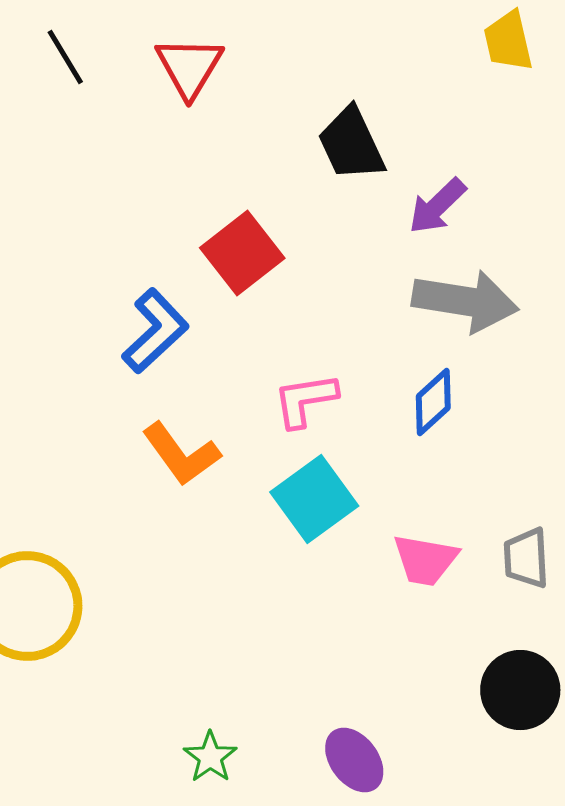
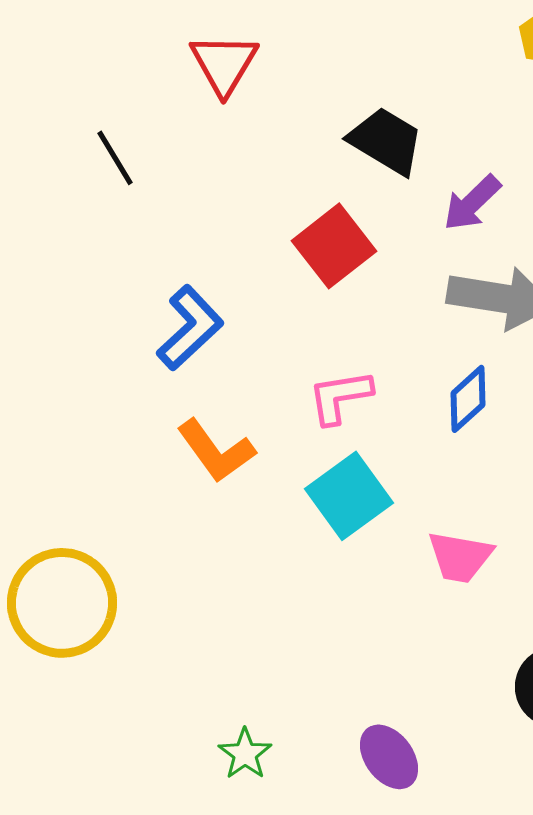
black line: (65, 57) -> (115, 158), moved
black trapezoid: (351, 144) -> (386, 141), turned 146
red square: (242, 253) -> (334, 246), moved

